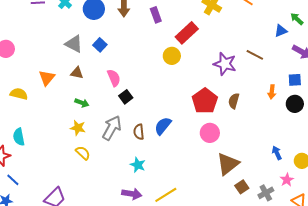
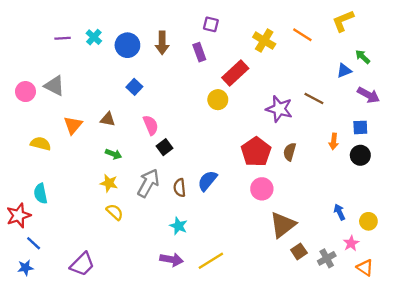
gray triangle: (74, 44) -> (54, 86), moved

